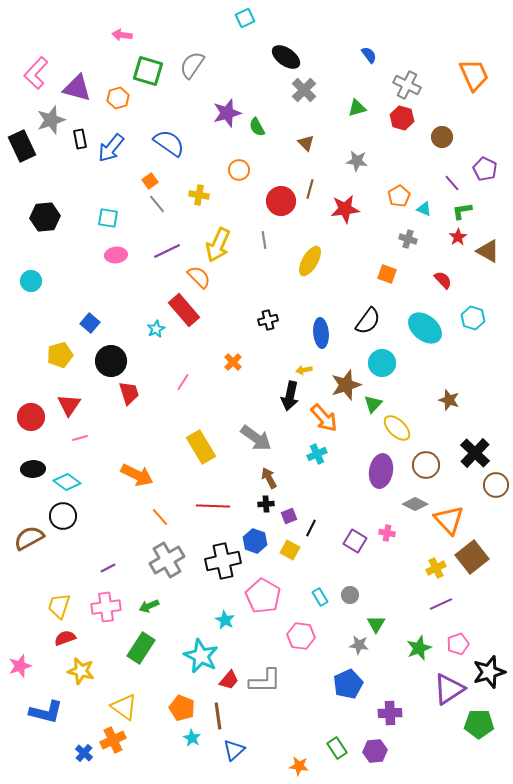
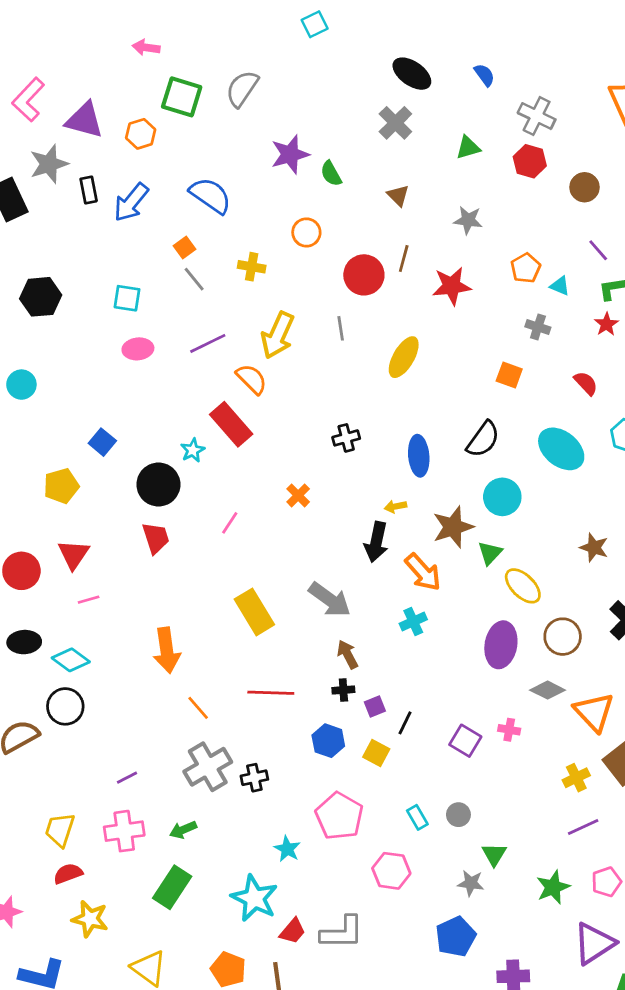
black ellipse: (286, 57) -> (412, 74), moved
black circle: (111, 361) -> (158, 485), moved
orange arrow: (137, 475) -> (167, 650), turned 56
black cross: (223, 561) -> (254, 778), moved, size x0.6

